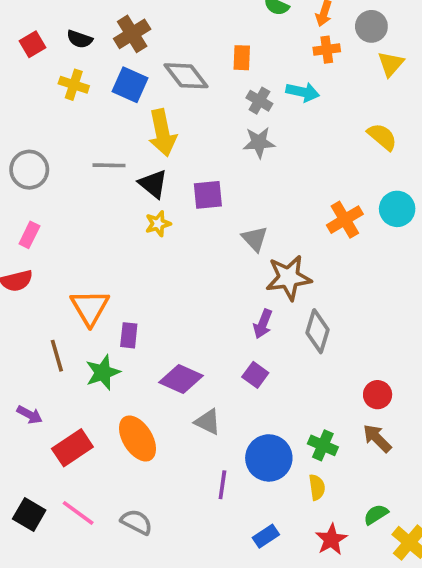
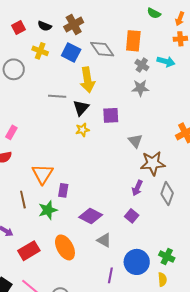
orange rectangle: (242, 58) -> (133, 41), size x1.5
gray circle: (29, 170) -> (14, 69), moved
black triangle: (153, 184) -> (81, 108), turned 30

